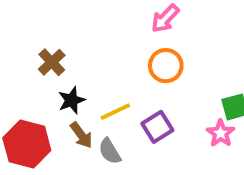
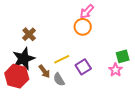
orange circle: (166, 66) -> (83, 27), moved
black star: (72, 100) -> (24, 59), moved, size x1.6

